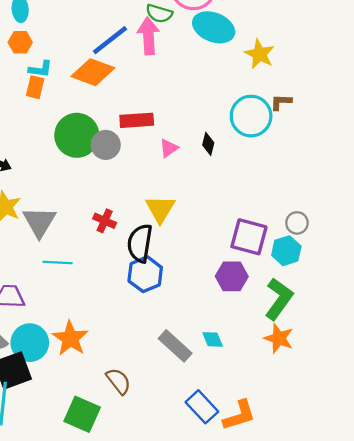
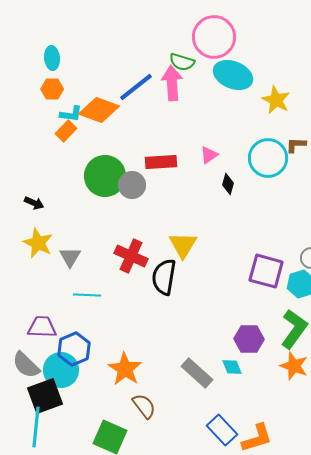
orange diamond: (93, 72) -> (99, 110), moved
orange rectangle: (35, 87) -> (66, 131), turned 30
pink triangle: (169, 148) -> (209, 155), moved
red cross: (105, 221) -> (131, 256), size x1.5
gray triangle: (39, 222) -> (70, 257), size x0.7
blue hexagon: (145, 274) -> (74, 349), moved
purple hexagon: (232, 276) -> (249, 339), moved
orange star: (70, 338) -> (125, 369), moved

